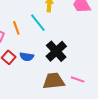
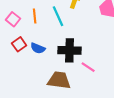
black cross: (56, 51) -> (70, 50), turned 30
pink line: (78, 79) -> (88, 67), moved

